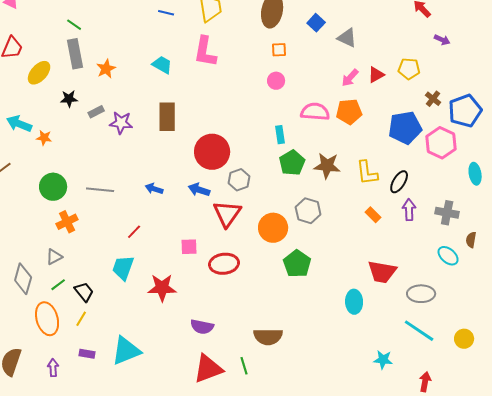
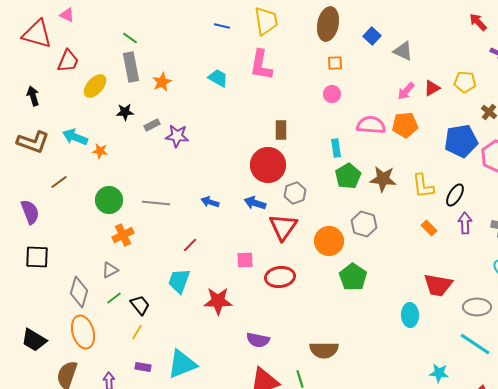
brown rectangle: (167, 117) -> (281, 130), moved, size x0.7
orange ellipse: (47, 319) -> (83, 332), moved

